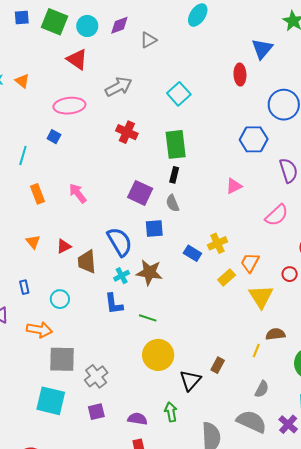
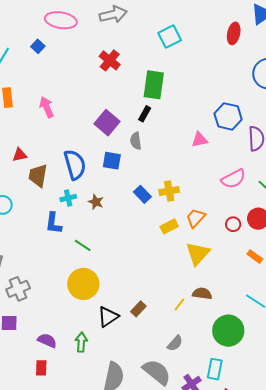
blue hexagon: (254, 139) -> (228, 116), moved
brown star: (149, 272) -> (96, 202), size x0.6
red circle: (290, 274) -> (233, 224), moved

